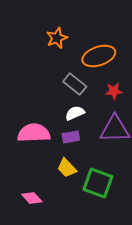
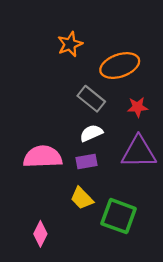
pink diamond: (32, 198) -> (40, 234), turned 70

